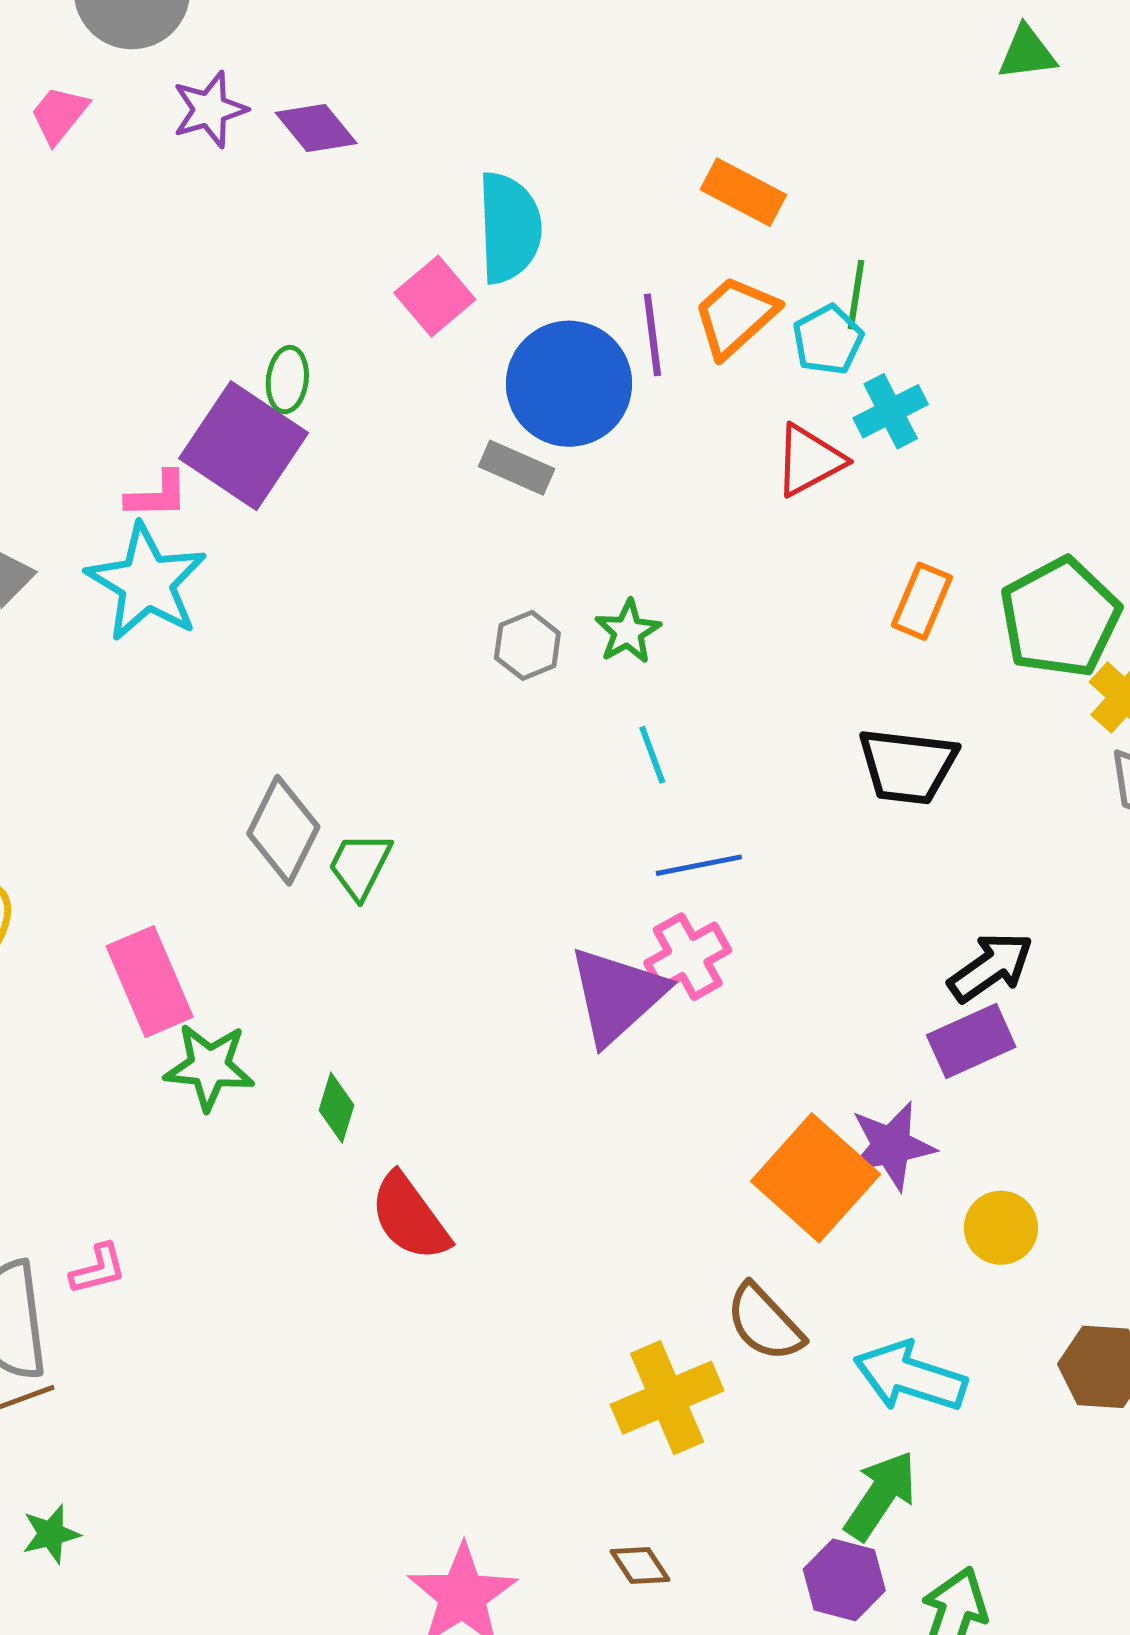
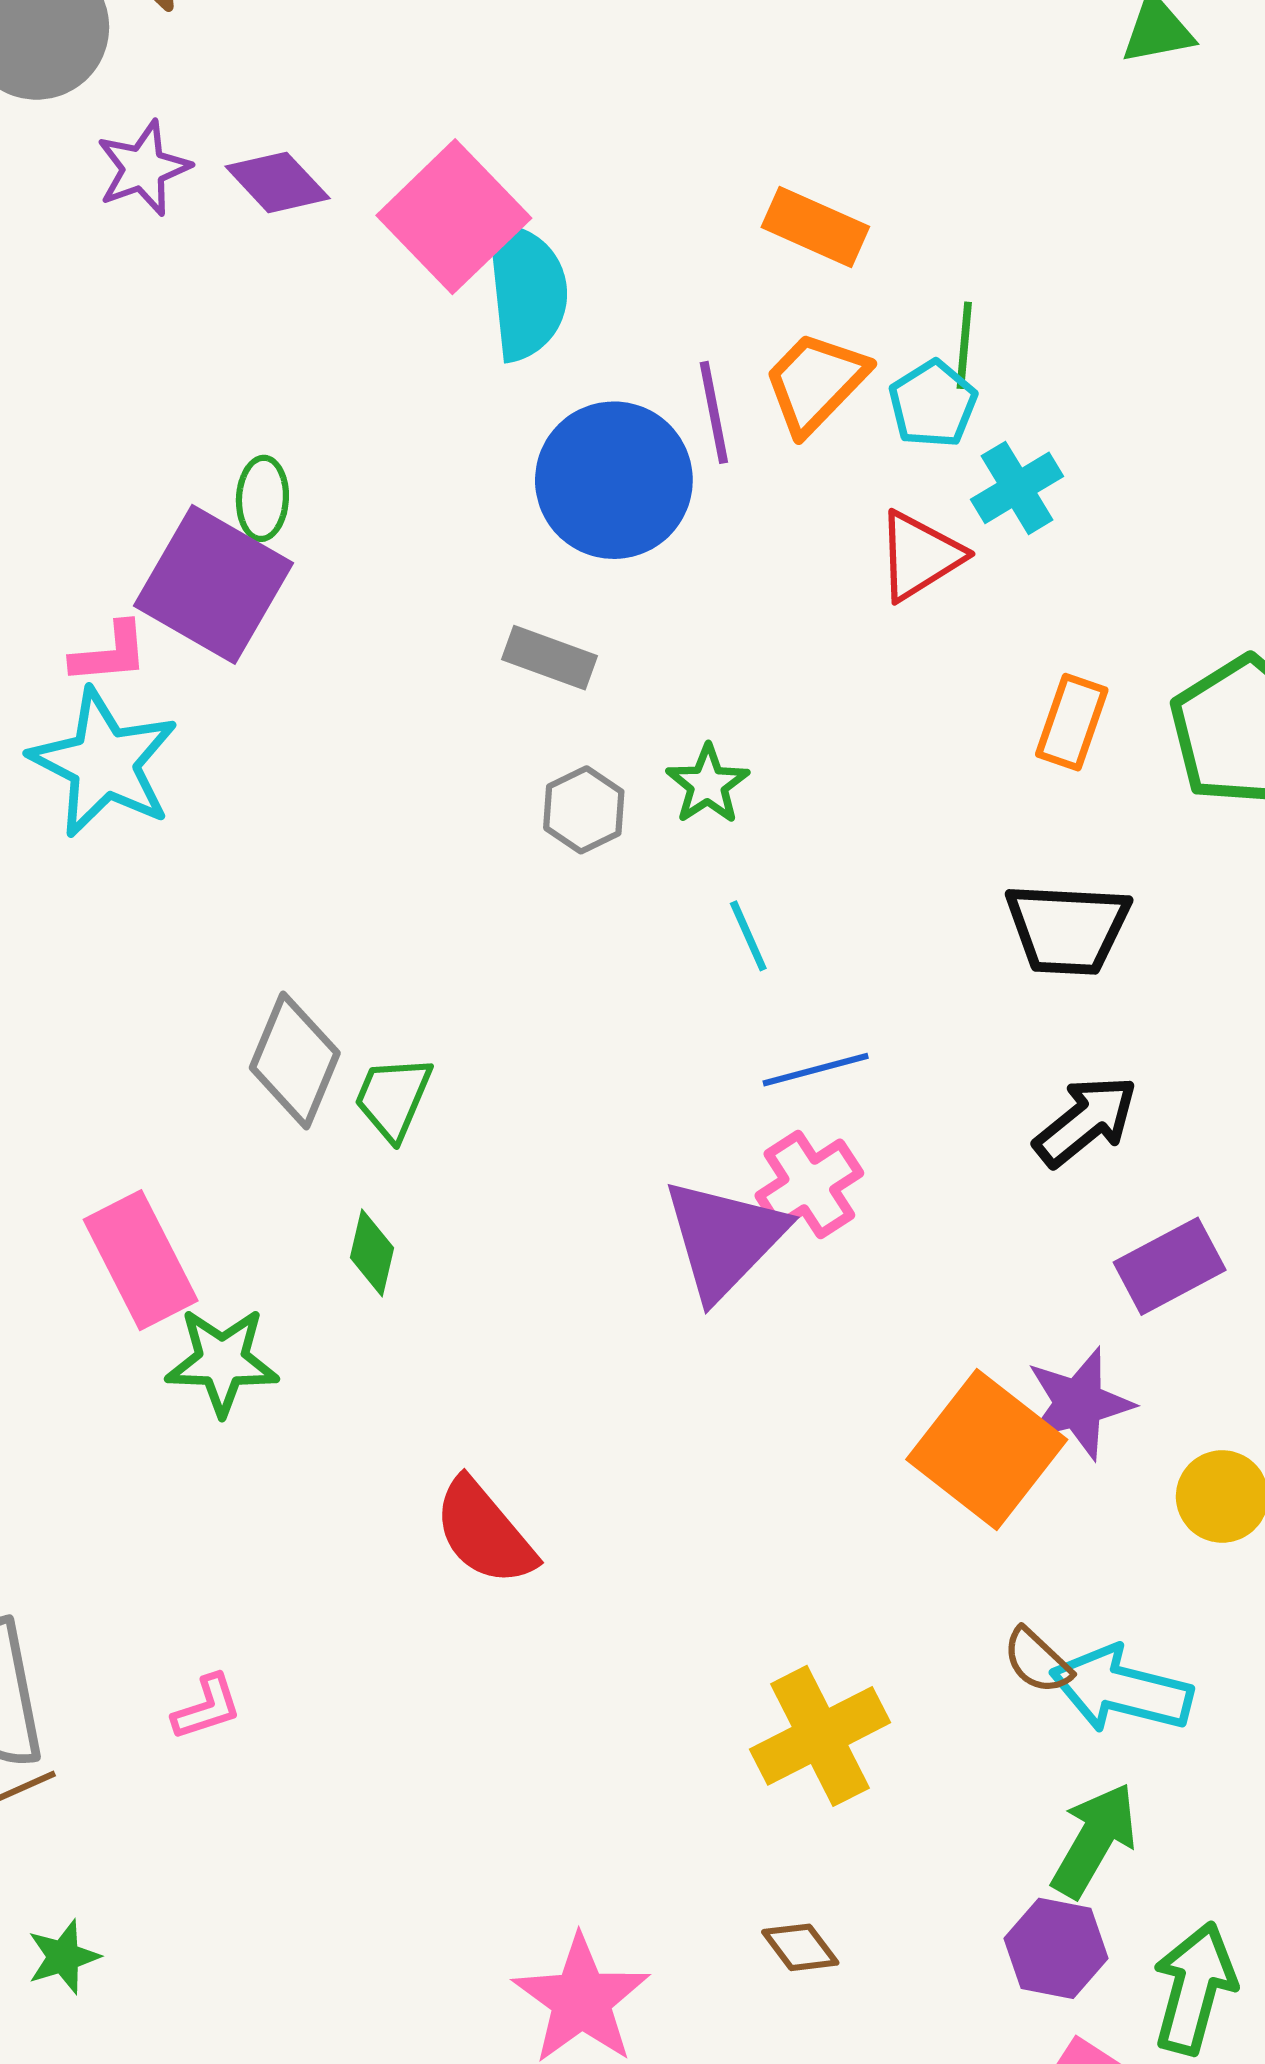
pink square: (435, 296) -> (454, 217), moved, size x1.5
gray rectangle: (517, 468) -> (549, 658), moved
black arrow: (991, 967) -> (1086, 1121), moved
green diamond: (337, 1108) -> (372, 1253), moved
pink L-shape: (98, 1269) -> (207, 1707), moved
brown semicircle: (765, 1323) -> (1037, 1661), moved, size x0.7

